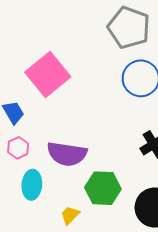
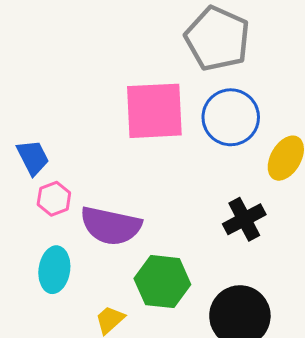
pink square: (48, 75) -> (154, 111), moved, turned 33
pink hexagon: (18, 148) -> (54, 199), moved

